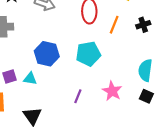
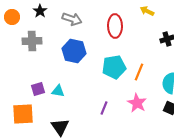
orange line: (114, 25) -> (139, 72), moved
blue hexagon: (47, 54) -> (74, 51), moved

